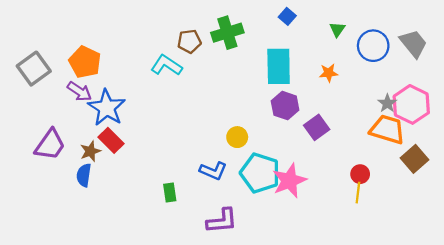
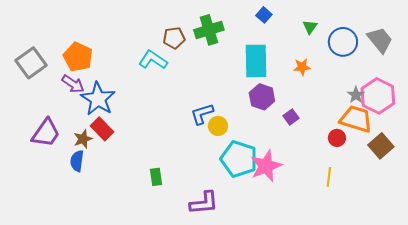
purple square: (317, 127) -> (291, 117), size x0.7
blue L-shape: (213, 171) -> (202, 114), moved, turned 140
red circle: (360, 174) -> (337, 138), moved

